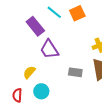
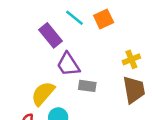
yellow semicircle: (29, 72) -> (43, 93), size x1.5
gray rectangle: (75, 72) -> (87, 86), moved

